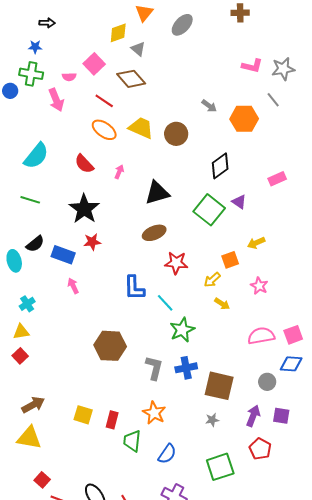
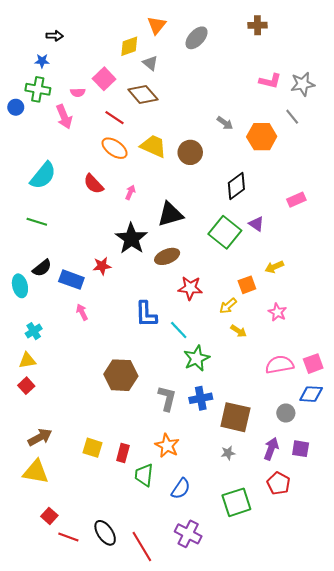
black star: (84, 209) -> (131, 239), moved

